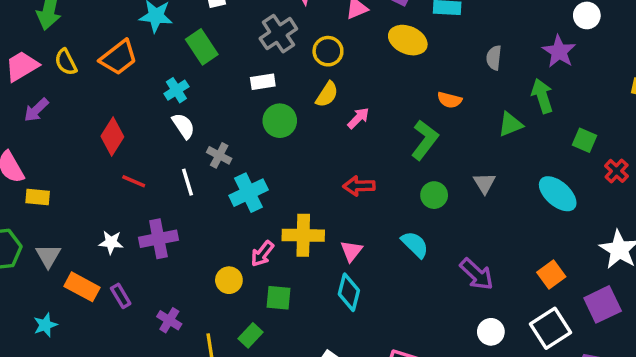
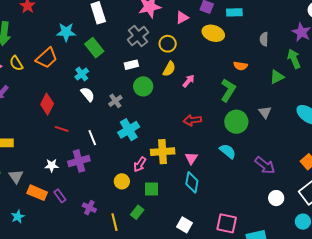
gray cross: (219, 155) -> (115, 101), moved, turned 32
white line: (187, 182) -> (92, 138), moved
green circle: (434, 195) -> (236, 122), size x1.5

